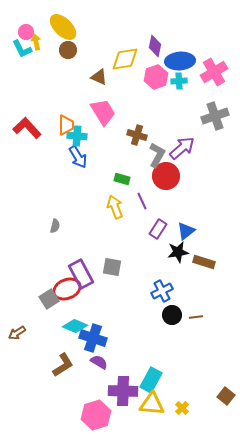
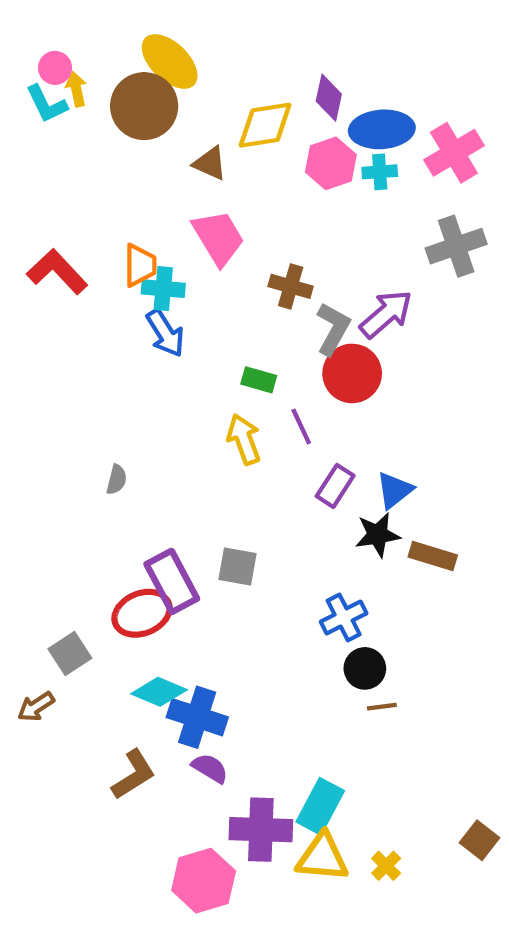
yellow ellipse: (63, 27) -> (170, 61), moved
brown circle: (68, 50) -> (144, 106), size x1.8
gray square: (49, 299) -> (70, 654), moved
brown line: (196, 317) -> (382, 707), moved

